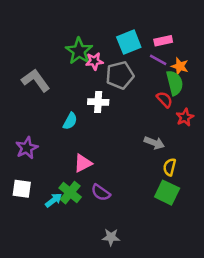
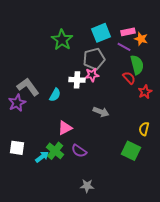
pink star: (94, 61) -> (92, 75), moved
orange star: (180, 66) -> (141, 39), moved
gray L-shape: (36, 80) -> (28, 87), moved
gray arrow: (154, 143) -> (101, 112), moved
purple star: (27, 148) -> (17, 103), moved
yellow semicircle: (170, 167) -> (144, 129), moved

